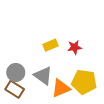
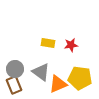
yellow rectangle: (50, 45) -> (48, 43), turned 32
brown rectangle: (15, 89) -> (14, 85), turned 36

